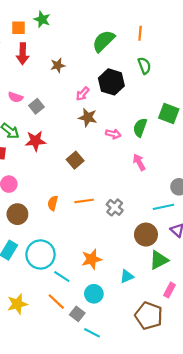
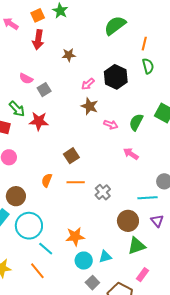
orange square: (18, 28) -> (38, 15), turned -32
orange line: (140, 33) -> (144, 44), moved
green semicircle: (103, 41) -> (115, 25), moved
brown square: (75, 160) -> (71, 156), moved
pink arrow: (139, 162) -> (131, 154), turned -35
brown circle: (17, 214) -> (16, 196), moved
cyan circle: (94, 294) -> (84, 261), moved
gray square: (77, 314) -> (92, 283), moved

